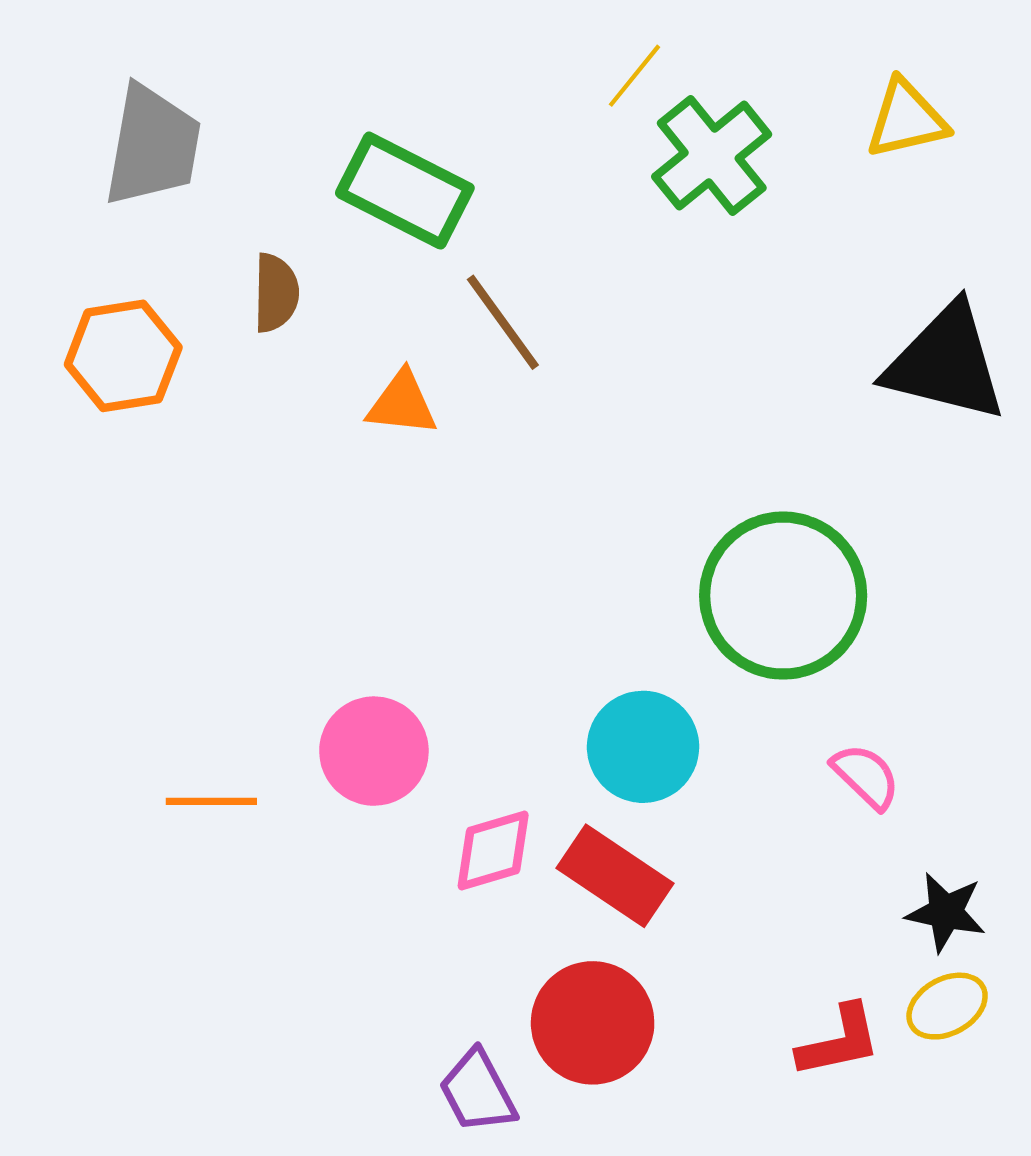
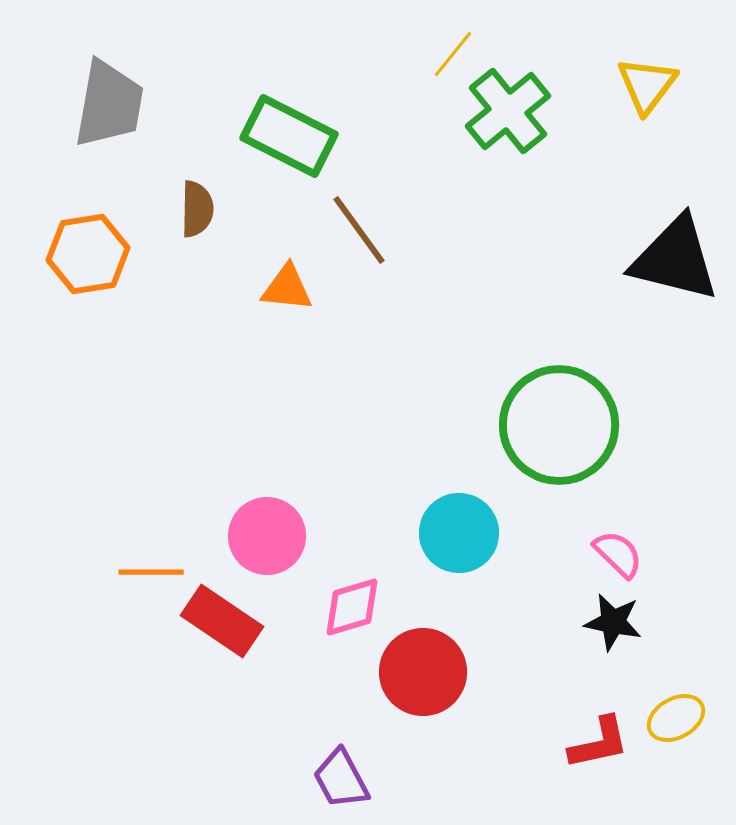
yellow triangle: (906, 119) -> (647, 85), turned -40
red rectangle: (615, 876) -> (222, 621), moved
black star: (946, 912) -> (613, 622), moved
red circle: (593, 1023) -> (423, 672), moved

